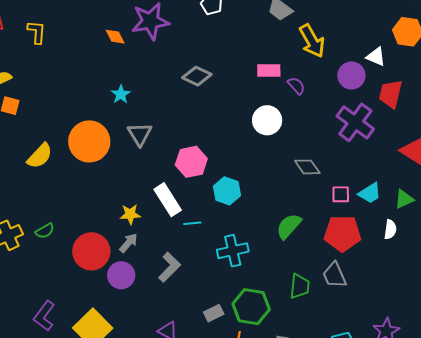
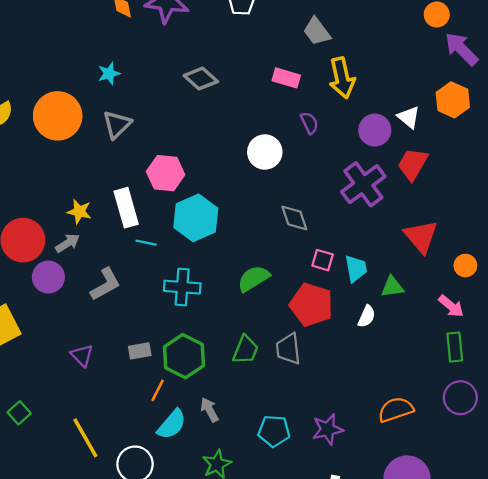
pink rectangle: (269, 70) -> (286, 78), moved
cyan hexagon: (227, 191) -> (196, 218), size x1.4
cyan trapezoid: (370, 193) -> (356, 269), turned -85

